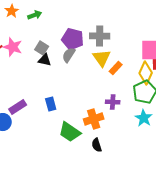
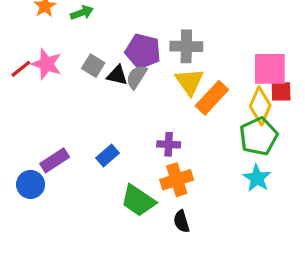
black triangle: (45, 60) -> (117, 75), moved
orange rectangle: (116, 68) -> (212, 98), size x1.5
purple cross: (113, 102) -> (169, 144), moved
blue rectangle: (51, 104) -> (108, 156), turned 64

